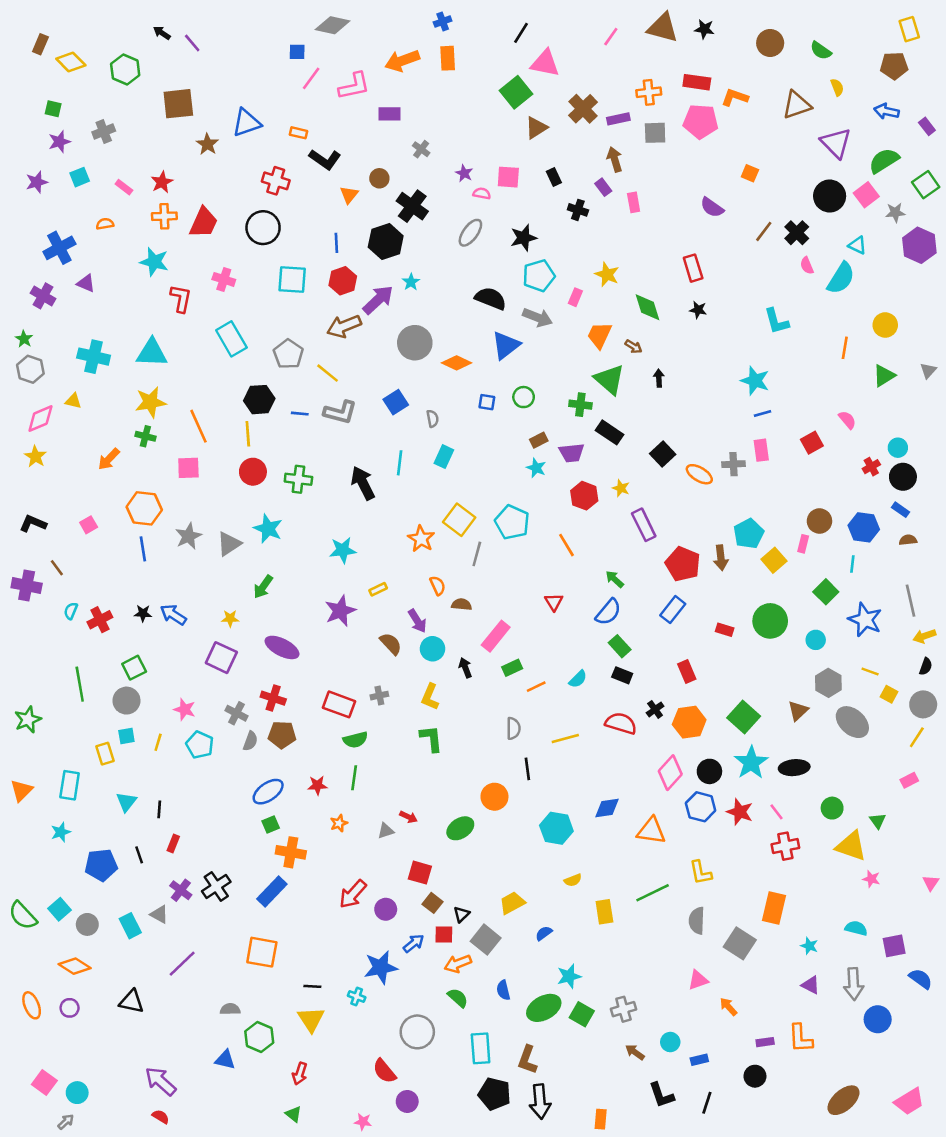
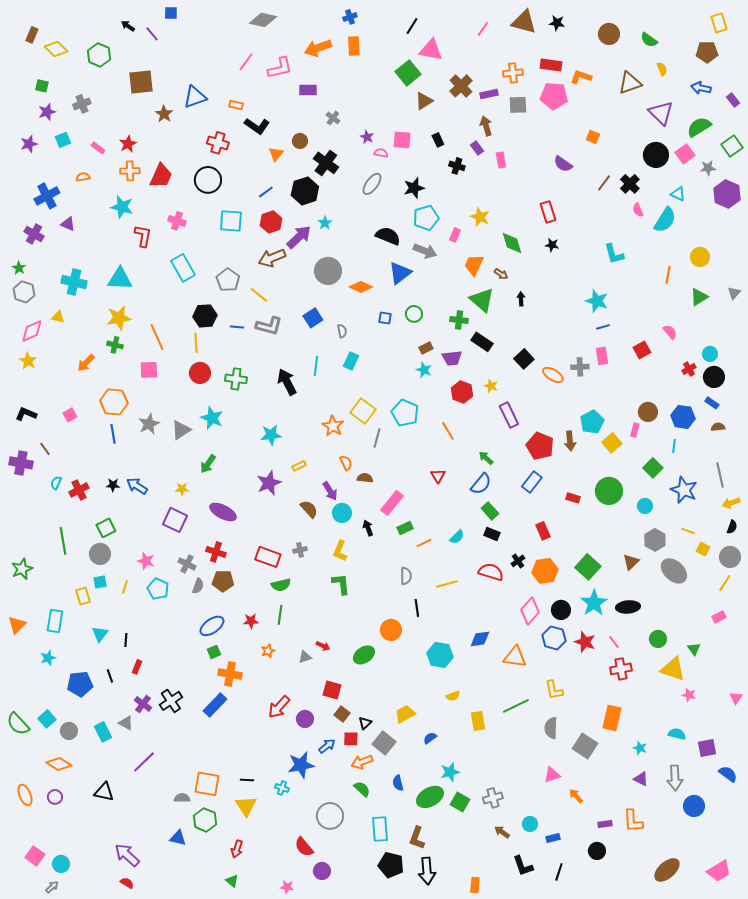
blue square: (297, 52) -> (171, 13), moved
blue line: (336, 243) -> (266, 192), turned 56
orange square: (262, 952) -> (207, 784), moved

